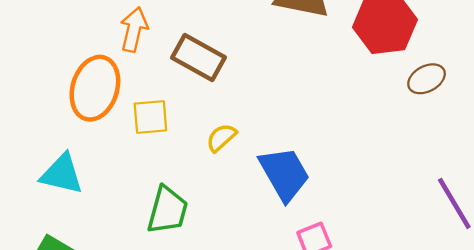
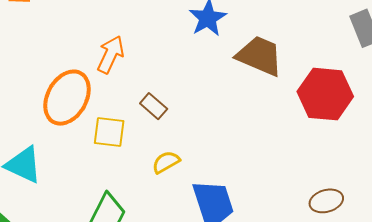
brown rectangle: (199, 58) -> (154, 106), moved, size x0.6
brown ellipse: (427, 79) -> (326, 201), moved

